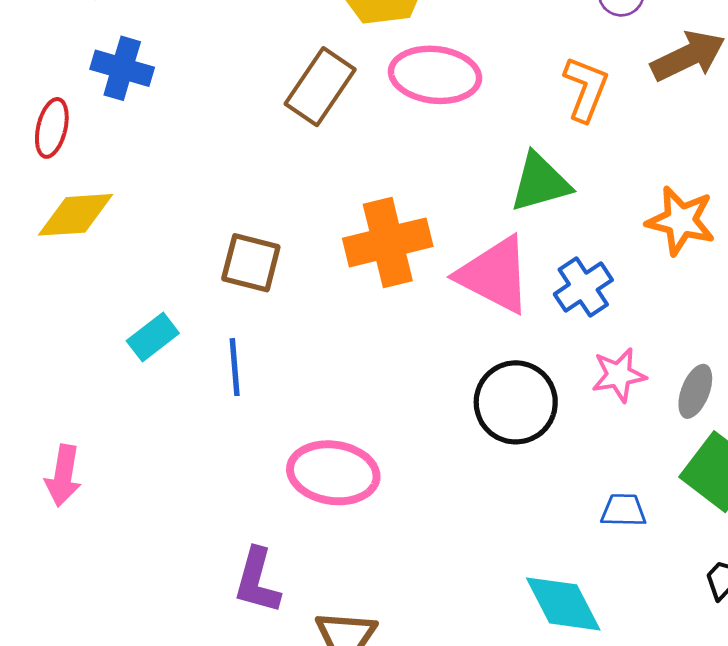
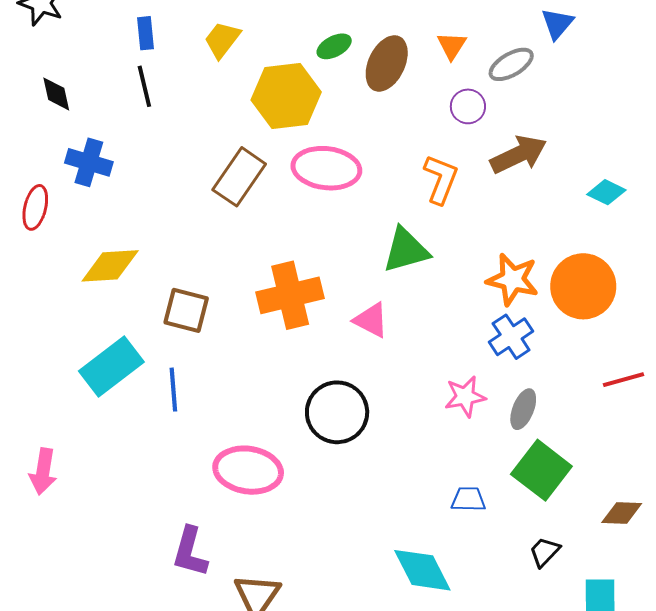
yellow diamond: (75, 215) -> (110, 266), moved
pink triangle: (494, 275) -> (371, 320), size x0.6
blue cross: (583, 287) -> (511, 337), moved
cyan rectangle: (153, 337) -> (111, 366), size x1.6
black circle: (516, 402) -> (337, 412), moved

